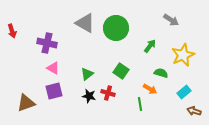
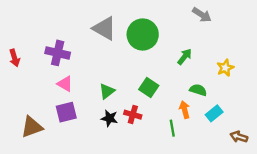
gray arrow: (171, 20) -> (202, 15), moved
red arrow: (12, 31) -> (15, 58), moved
yellow star: (183, 55) -> (225, 68), size x0.6
orange arrow: (150, 89) -> (185, 110), turned -136
cyan rectangle: (184, 92) -> (214, 113), moved

